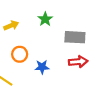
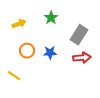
gray rectangle: (75, 37) -> (79, 35), turned -60
blue star: (42, 67) -> (50, 53), moved

